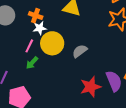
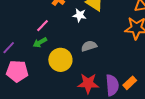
white star: (40, 28) -> (80, 15), moved
yellow circle: (52, 43) -> (60, 60), moved

